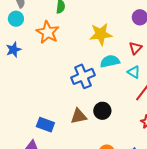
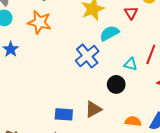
cyan triangle: (134, 72) -> (130, 64), moved
brown triangle: (79, 116) -> (93, 109), moved

